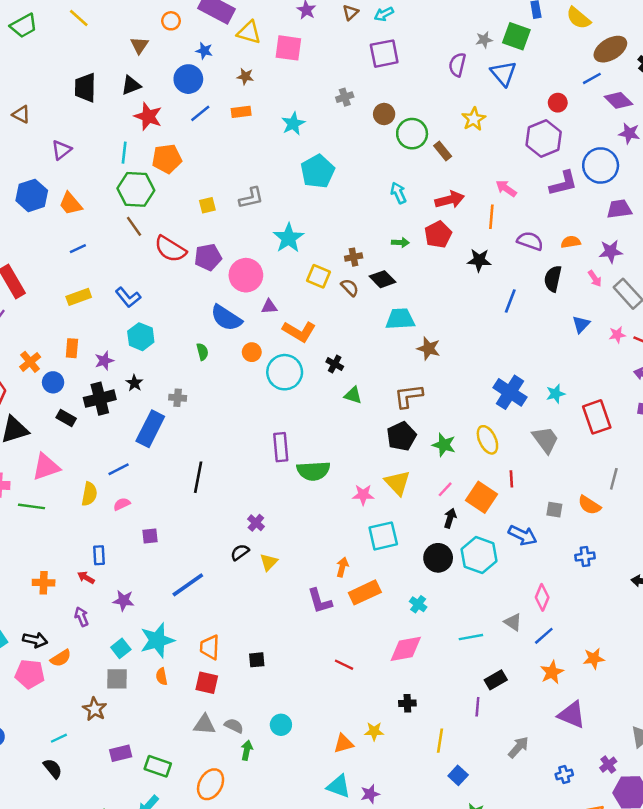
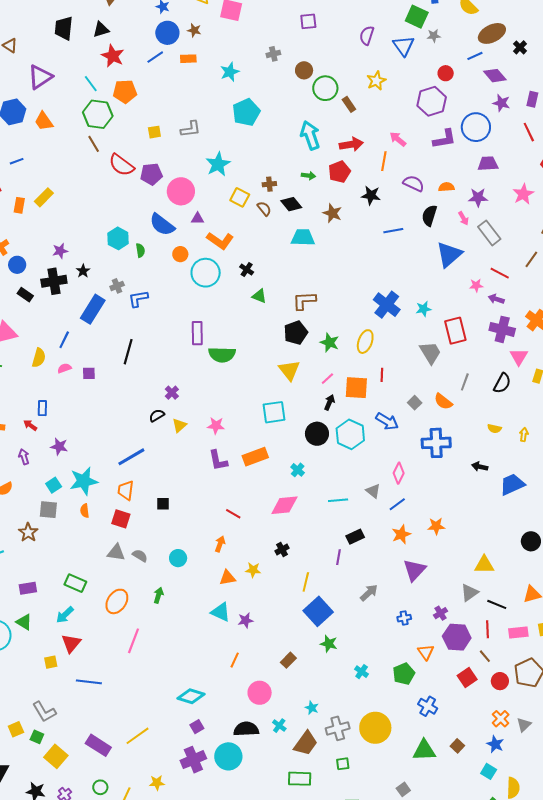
gray star: (484, 40) -> (434, 36), moved
purple square: (384, 54) -> (308, 21), size x0.7
blue circle: (188, 79) -> (167, 33), moved
purple triangle: (61, 150) -> (40, 77), size x1.5
cyan line: (124, 153) -> (91, 84), turned -48
cyan arrow: (398, 193) -> (310, 135), size x1.6
blue line: (78, 249) -> (17, 161), moved
yellow rectangle: (79, 297) -> (44, 197), turned -30
blue L-shape: (128, 297) -> (138, 299), moved, turned 115
blue line: (510, 301) -> (393, 231), turned 54
blue triangle: (581, 324) -> (449, 254), size x1.8
pink star: (617, 335) -> (476, 285), moved
cyan hexagon: (141, 337) -> (118, 238), moved
orange rectangle: (72, 348) -> (19, 205), moved
brown star: (429, 348) -> (332, 213), moved
gray cross: (178, 398) -> (117, 286), turned -32
yellow ellipse: (487, 440) -> (365, 342), turned 40
gray trapezoid: (545, 440) -> (430, 353), moved
blue line: (119, 469) -> (64, 340), turned -42
pink star: (363, 495) -> (216, 426), moved
orange square: (481, 497) -> (356, 388), turned -35
gray square: (554, 510) -> (415, 403), turned 32
purple square: (150, 536) -> (89, 373), moved
blue cross: (585, 557) -> (436, 443), size x1.8
orange arrow: (342, 567) -> (220, 544), moved
blue line: (188, 585) -> (131, 457), moved
black cross: (407, 703) -> (282, 549), turned -32
purple triangle: (572, 715) -> (414, 570), turned 45
green arrow: (247, 750) -> (158, 595), moved
purple rectangle: (121, 753) -> (28, 588), moved
blue square: (458, 775) -> (318, 611), size x1.8

